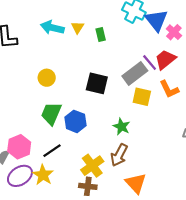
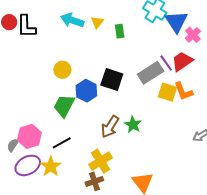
yellow square: (142, 97) -> (167, 92), moved
blue hexagon: (75, 121) -> (86, 91), moved
brown arrow: (119, 155) -> (110, 127), moved
brown cross: (88, 186) -> (94, 181), turned -30

